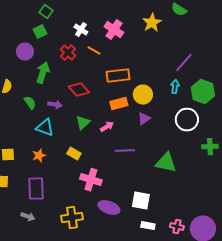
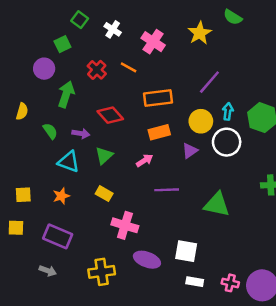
green square: (46, 12) -> (80, 20), moved
white cross: (81, 30) -> (113, 29), moved
purple line: (184, 63) -> (209, 82), moved
yellow circle: (143, 95) -> (201, 121), moved
white circle: (187, 120) -> (227, 142), moved
green triangle: (83, 123) -> (104, 156), moved
purple rectangle: (36, 189) -> (58, 236), turned -65

